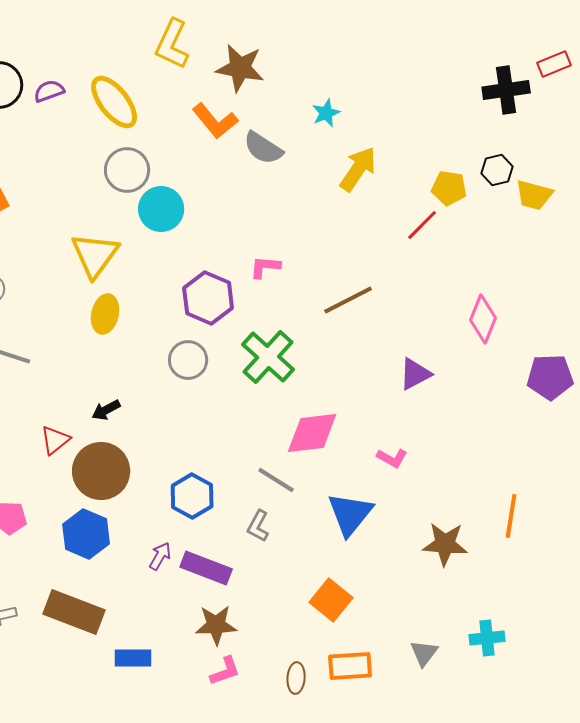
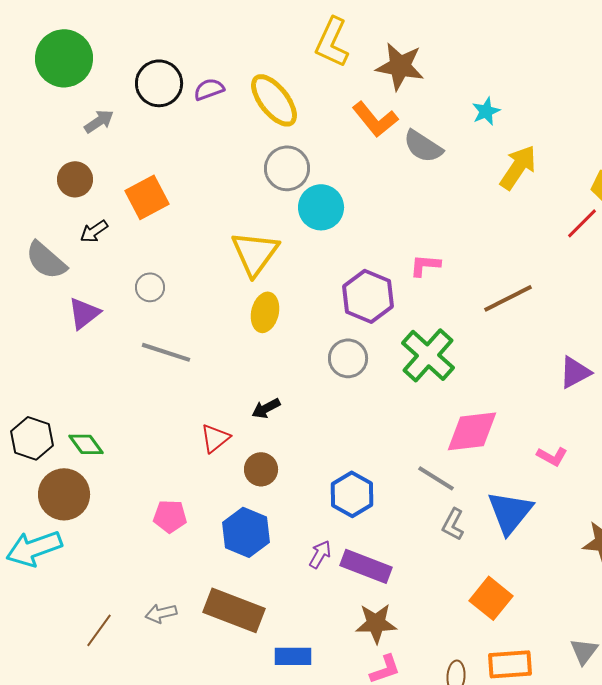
brown circle: (101, 471) -> (261, 469), size x0.6
gray L-shape: (258, 526) -> (453, 524), moved

